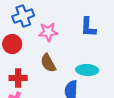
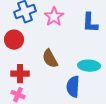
pink star: (48, 32) -> (54, 17), moved, turned -30

